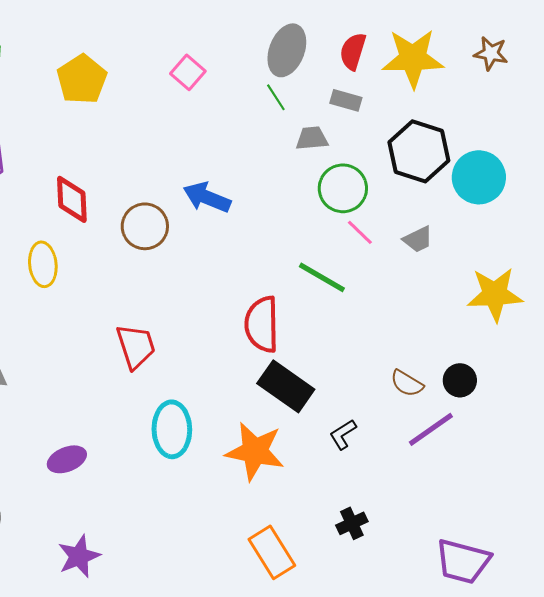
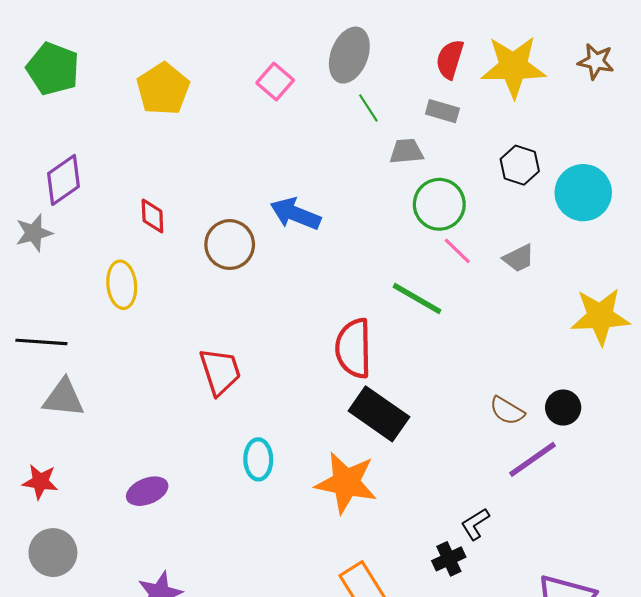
gray ellipse: (287, 50) -> (349, 55), moved
black hexagon: (419, 151) -> (520, 165), size x0.6
red diamond: (72, 199) -> (152, 216), size x0.7
cyan ellipse: (172, 429) -> (258, 459), size x0.7
black L-shape: (343, 434) -> (475, 524), moved

